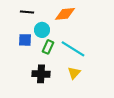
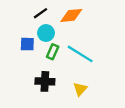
black line: (27, 12) -> (40, 13), moved, turned -40
yellow triangle: (74, 73) -> (80, 89), moved

